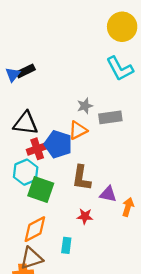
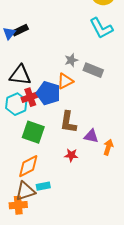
gray rectangle: (110, 117) -> (93, 70), turned 30
cyan hexagon: (26, 172) -> (16, 104), moved
cyan rectangle: (66, 245) -> (43, 186), moved, turned 72

